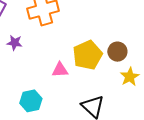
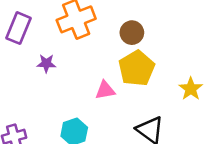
brown circle: (117, 52) -> (132, 33), moved

